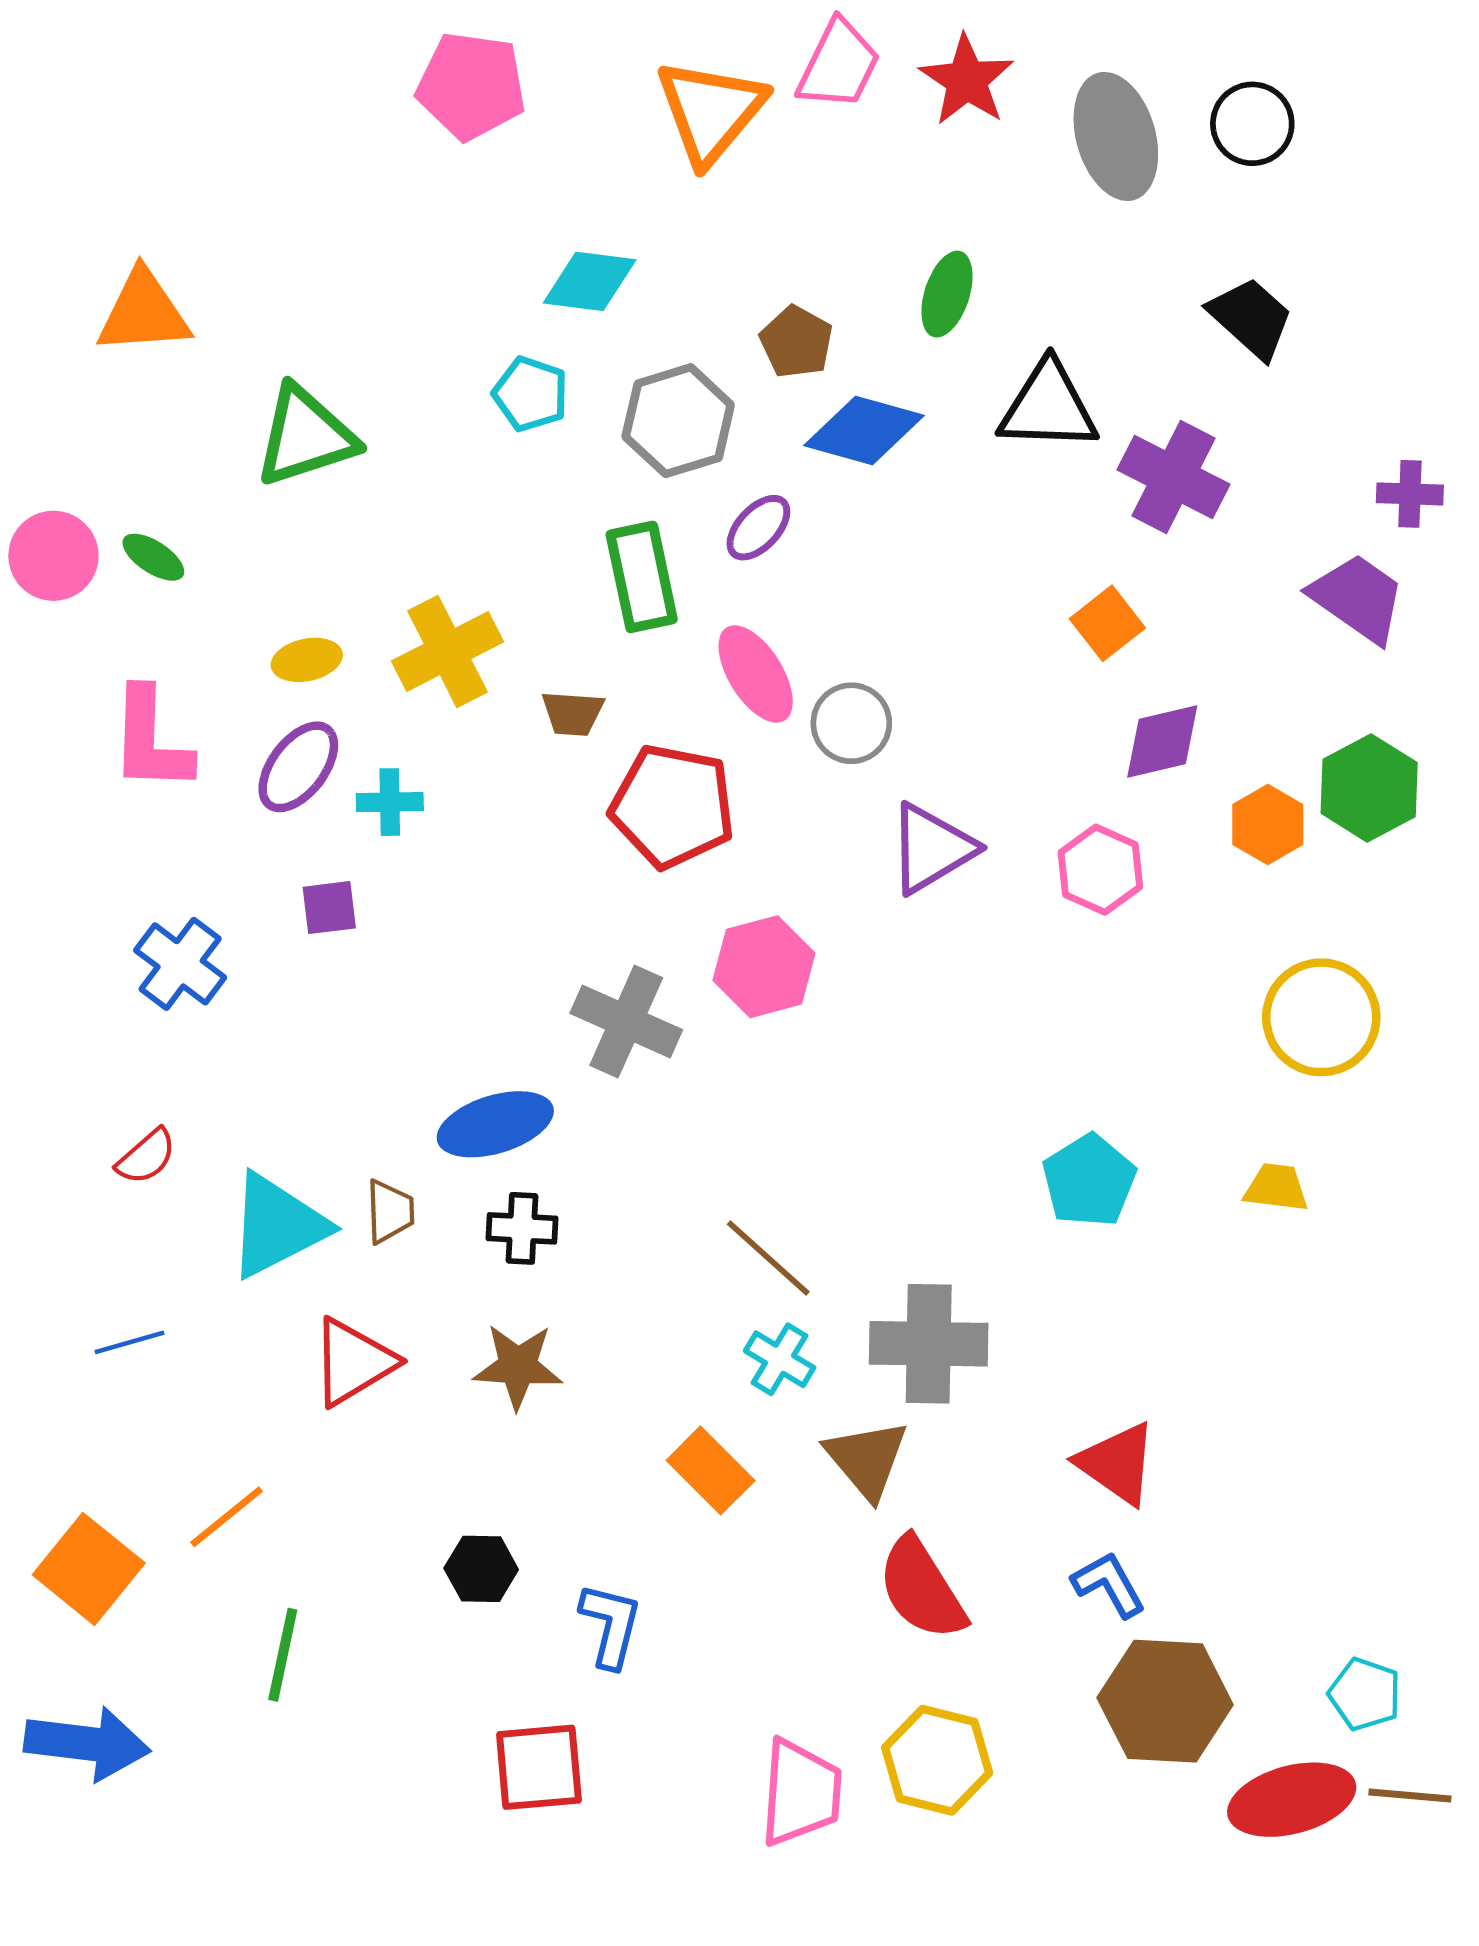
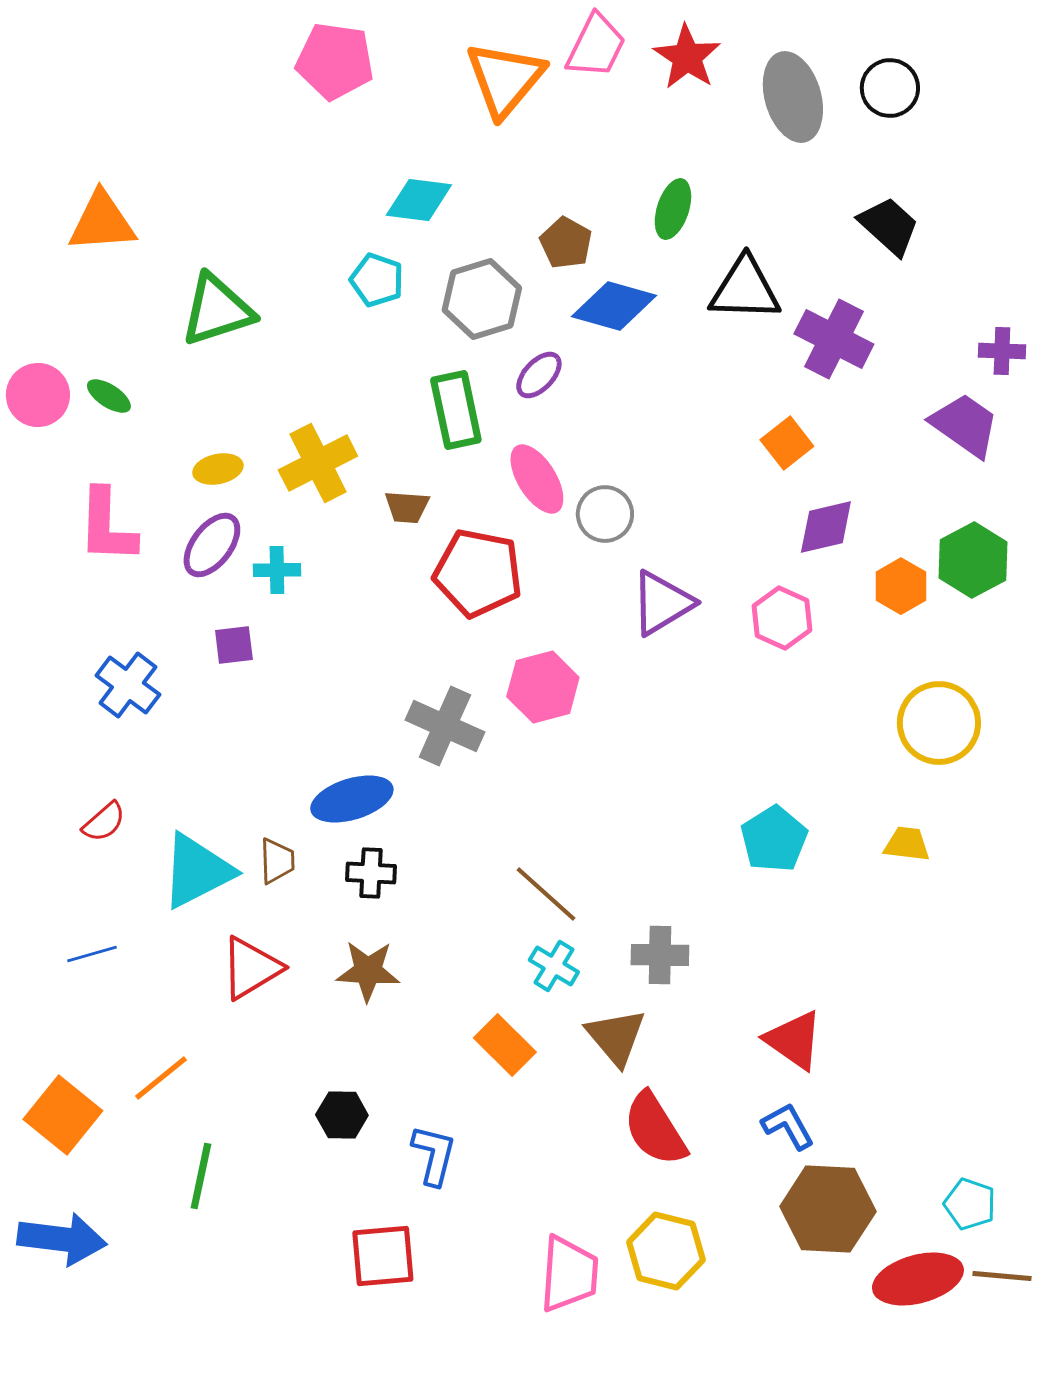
gray cross: (929, 1344) -> (660, 955), size x0.7

